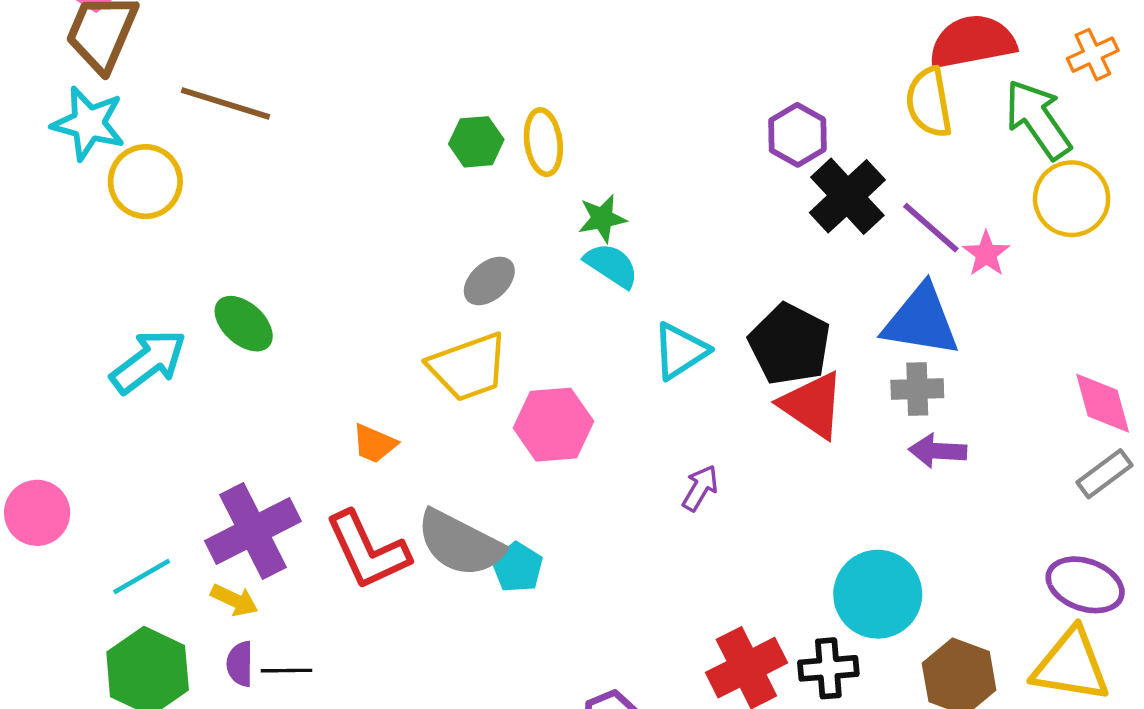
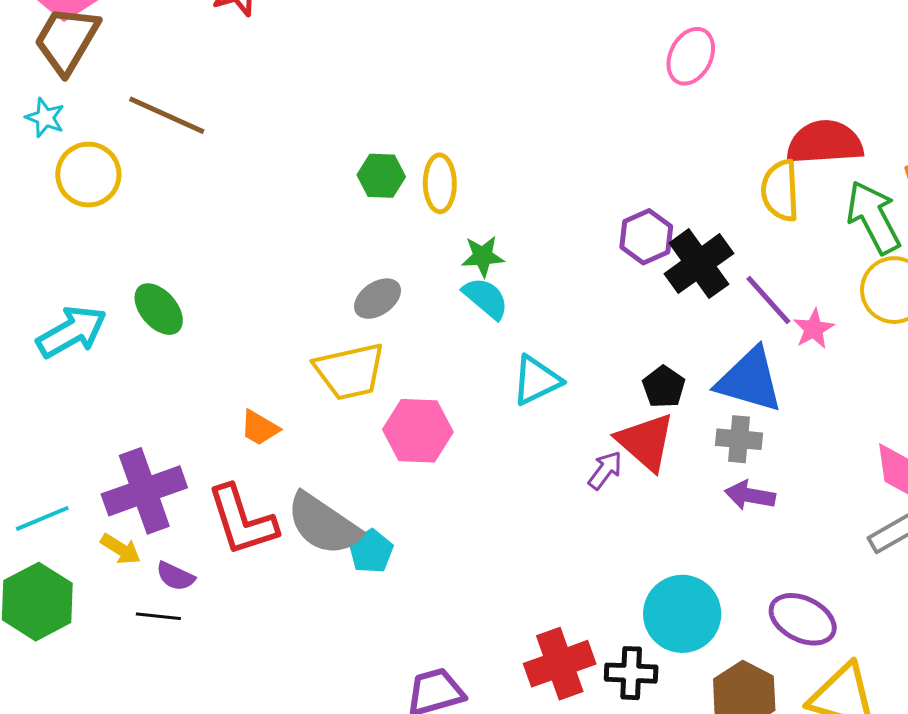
cyan star: (88, 123) -> (45, 118), size x0.6
purple hexagon: (797, 135) -> (646, 237), moved
black pentagon: (790, 344) -> (664, 387), moved, size x0.6
purple arrow: (700, 488) -> (605, 470), moved
purple ellipse: (1085, 585) -> (803, 619), moved
purple semicircle: (240, 664) -> (175, 576), moved, turned -72

